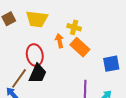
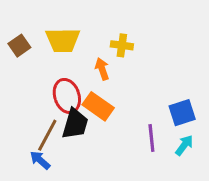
orange rectangle: (80, 47) -> (98, 106), moved
blue square: (111, 64) -> (182, 113), moved

